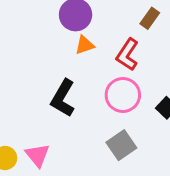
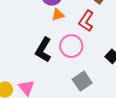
pink circle: (123, 95) -> (71, 46), moved

